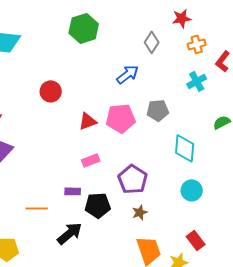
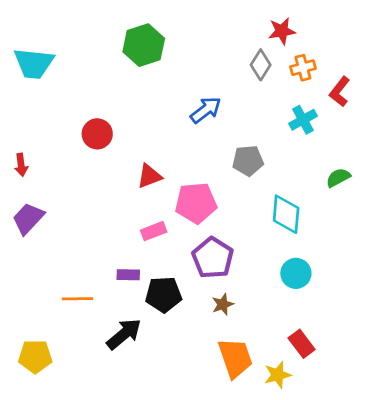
gray diamond: (152, 42) -> (261, 65), moved
pink pentagon: (121, 118) -> (196, 203), moved

